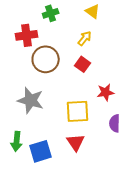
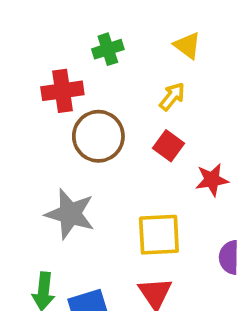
red star: (106, 92) -> (212, 180), moved

